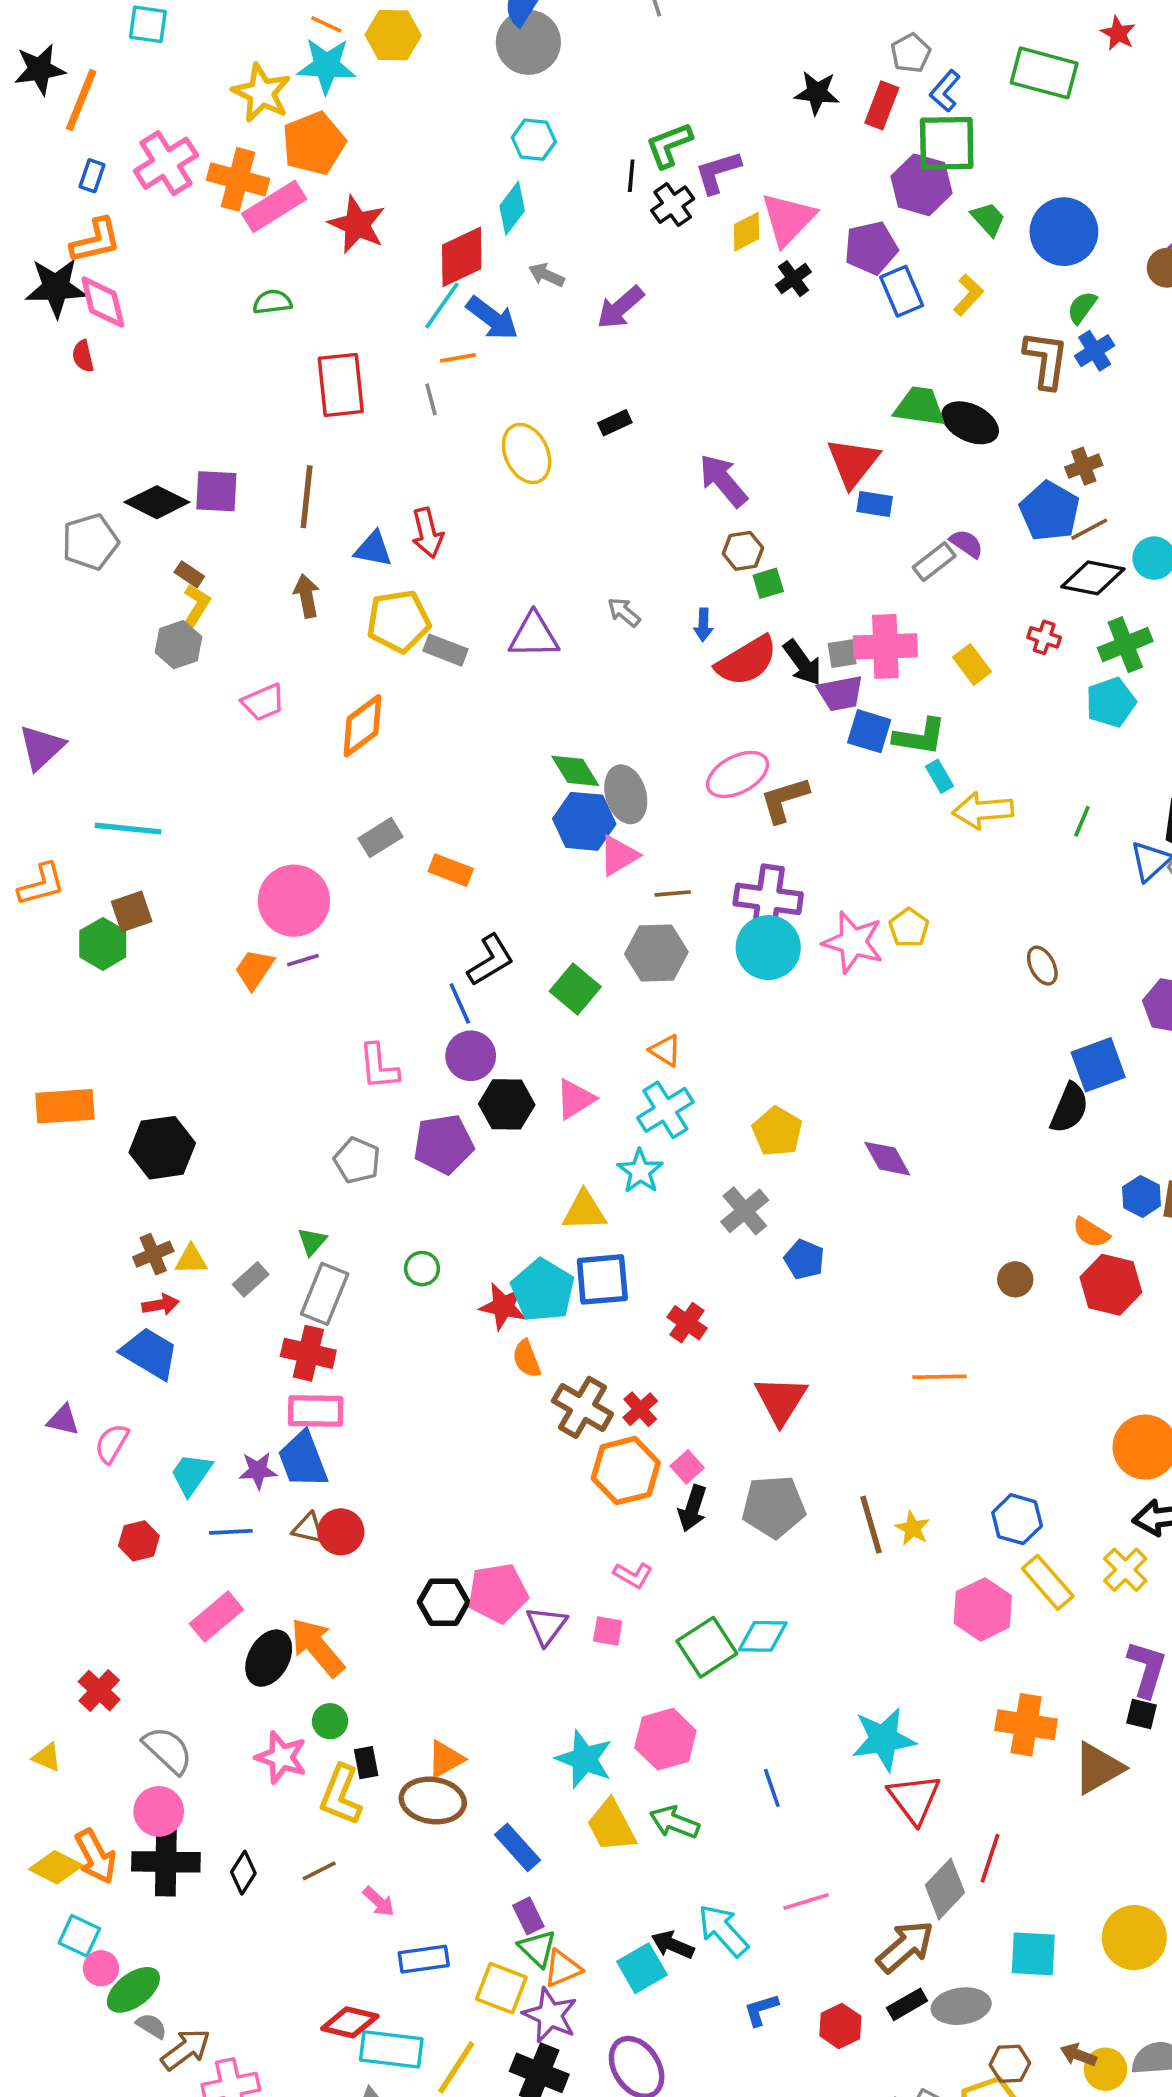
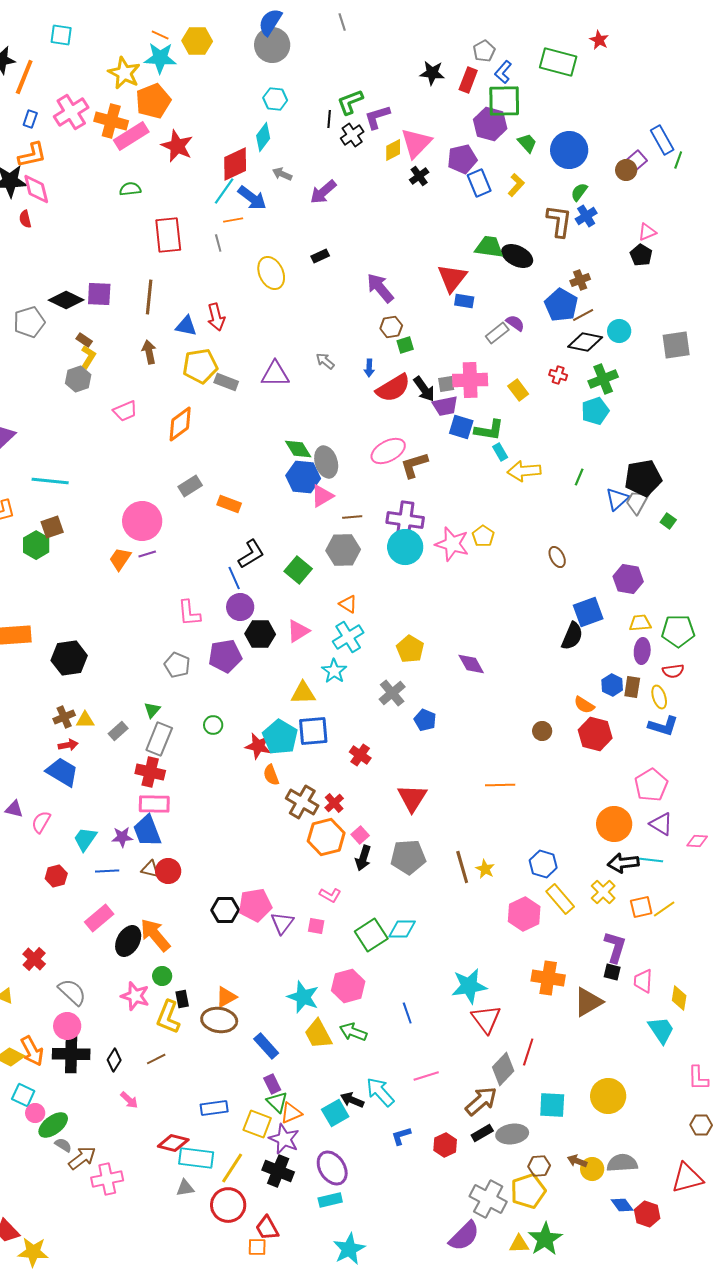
pink arrow: (379, 1902) -> (129, 1100), moved

